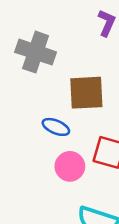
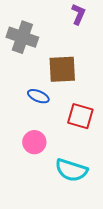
pink circle: (70, 166) -> (34, 142), moved

